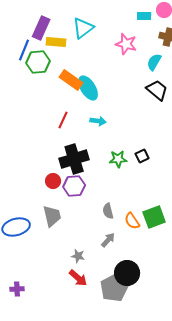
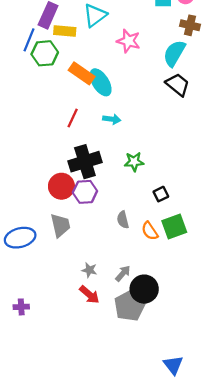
pink star: (126, 44) -> (128, 41), moved
cyan semicircle: (154, 62) -> (174, 53), size x1.4
black square: (142, 156) -> (161, 194), moved
red circle: (53, 181) -> (61, 186), size x1.5
gray arrow: (108, 240) -> (123, 273), moved

